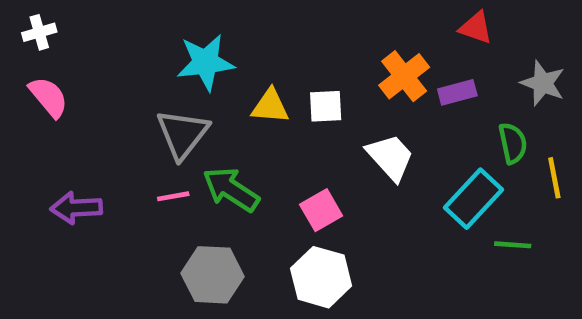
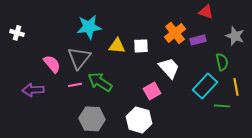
white cross: (39, 32) -> (17, 33), moved, turned 32
pink semicircle: (48, 97) -> (52, 64), moved
yellow line: (554, 178) -> (236, 87), moved
pink square: (321, 210) -> (152, 91), moved

